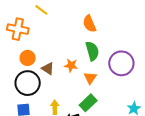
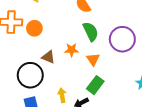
orange circle: (28, 58) -> (34, 28), moved

